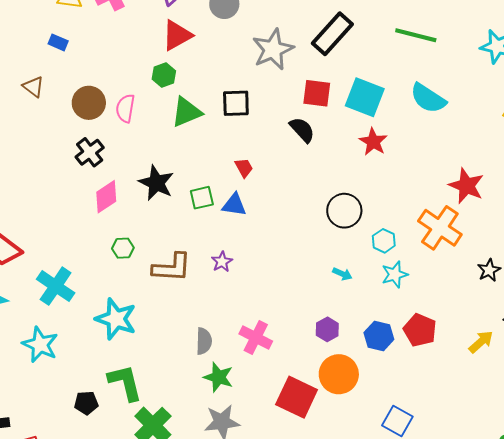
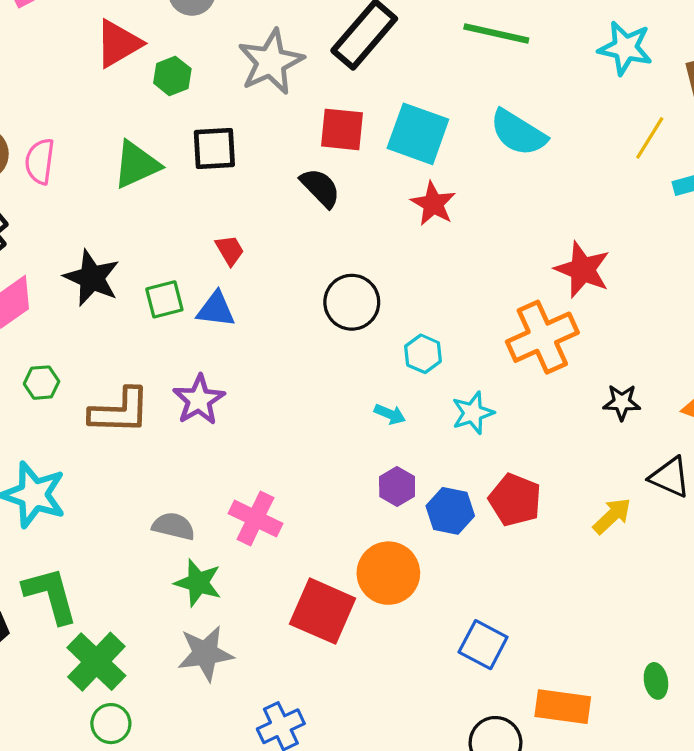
green hexagon: (164, 75) -> (172, 76), moved
black circle: (344, 211) -> (352, 302), moved
orange cross: (440, 228) -> (542, 337), turned 33
cyan hexagon: (384, 241) -> (423, 354), moved
purple star: (222, 262) -> (199, 400), size x1.5
black star: (489, 270) -> (622, 402), turned 30
purple hexagon: (327, 329) -> (397, 486), moved
gray semicircle: (204, 341) -> (174, 526), turned -76

